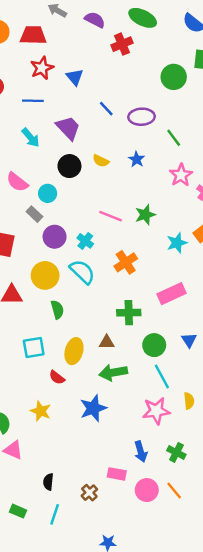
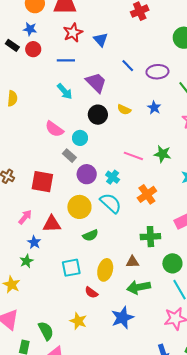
green star: (145, 215) -> (162, 154), turned 30
green semicircle: (57, 310) -> (90, 235), turned 84

